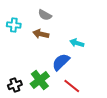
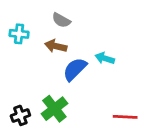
blue semicircle: (61, 62) -> (75, 69), moved
red line: (72, 86) -> (125, 117), moved, turned -36

